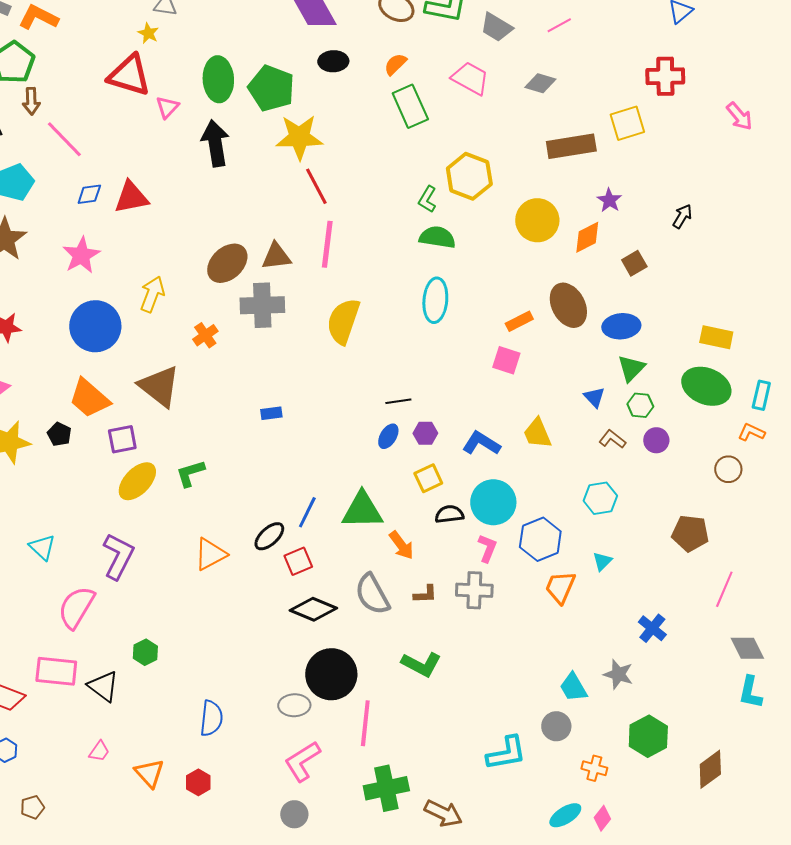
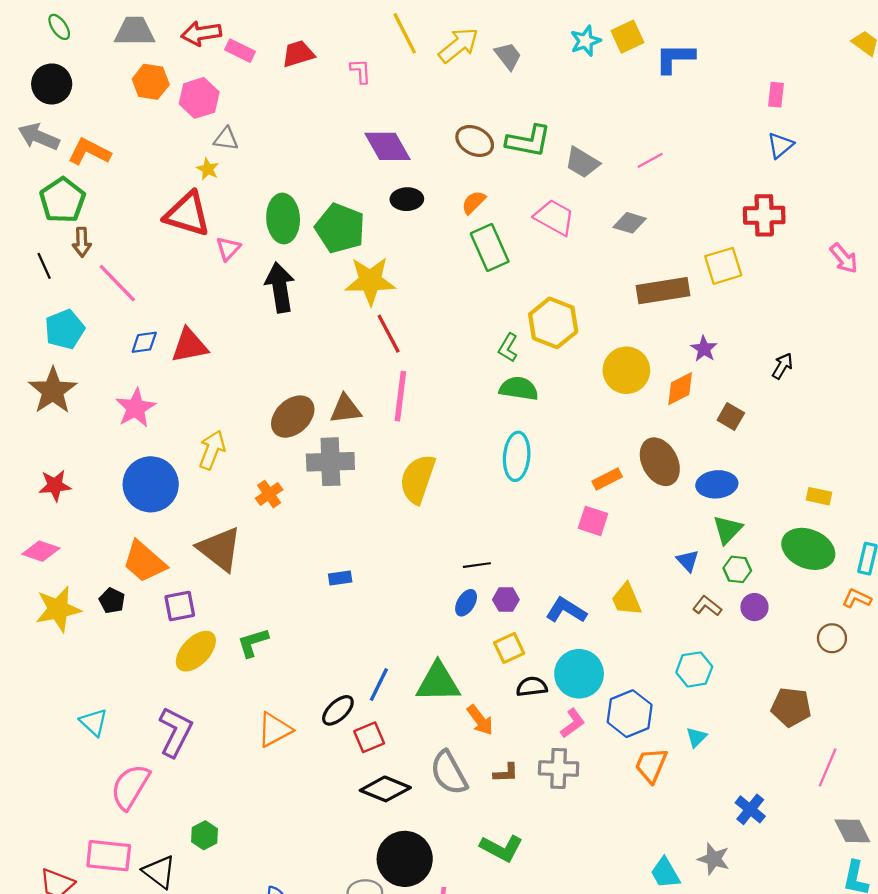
brown square: (634, 263) -> (731, 417), turned -30
yellow rectangle: (716, 337) -> (819, 496), size x0.7
pink L-shape: (487, 548) -> (573, 723), turned 32

